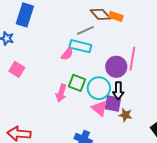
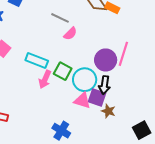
gray line: (85, 30) -> (60, 18), moved, turned 42
cyan rectangle: (80, 46) -> (37, 61), moved
pink semicircle: (67, 54) -> (70, 34), moved
pink triangle: (99, 108) -> (82, 101), turned -30

